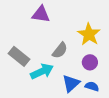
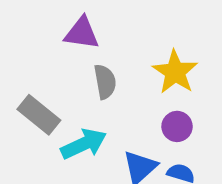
gray semicircle: (60, 50) -> (105, 82), moved, turned -48

